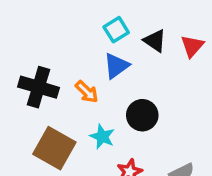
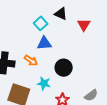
black triangle: (155, 41) -> (61, 14), moved
blue triangle: (116, 66) -> (44, 43), turned 42

